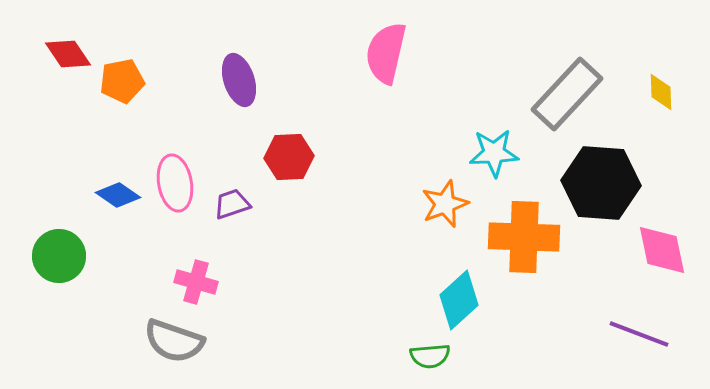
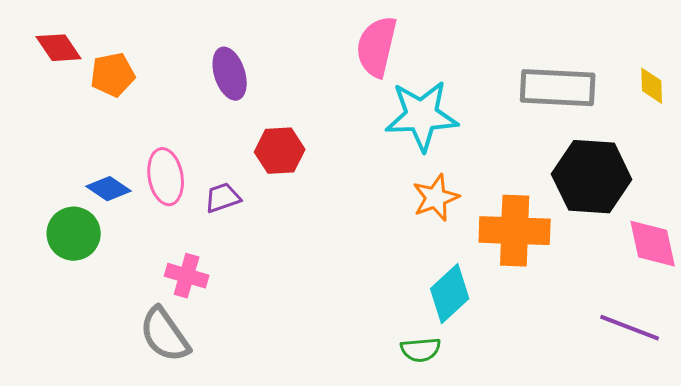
gray rectangle: (567, 94) -> (558, 88), turned 50
cyan star: (494, 153) -> (422, 116), moved, size x1.5
green circle: (59, 256) -> (74, 234), moved
gray semicircle: (174, 341) -> (165, 335), turned 36

